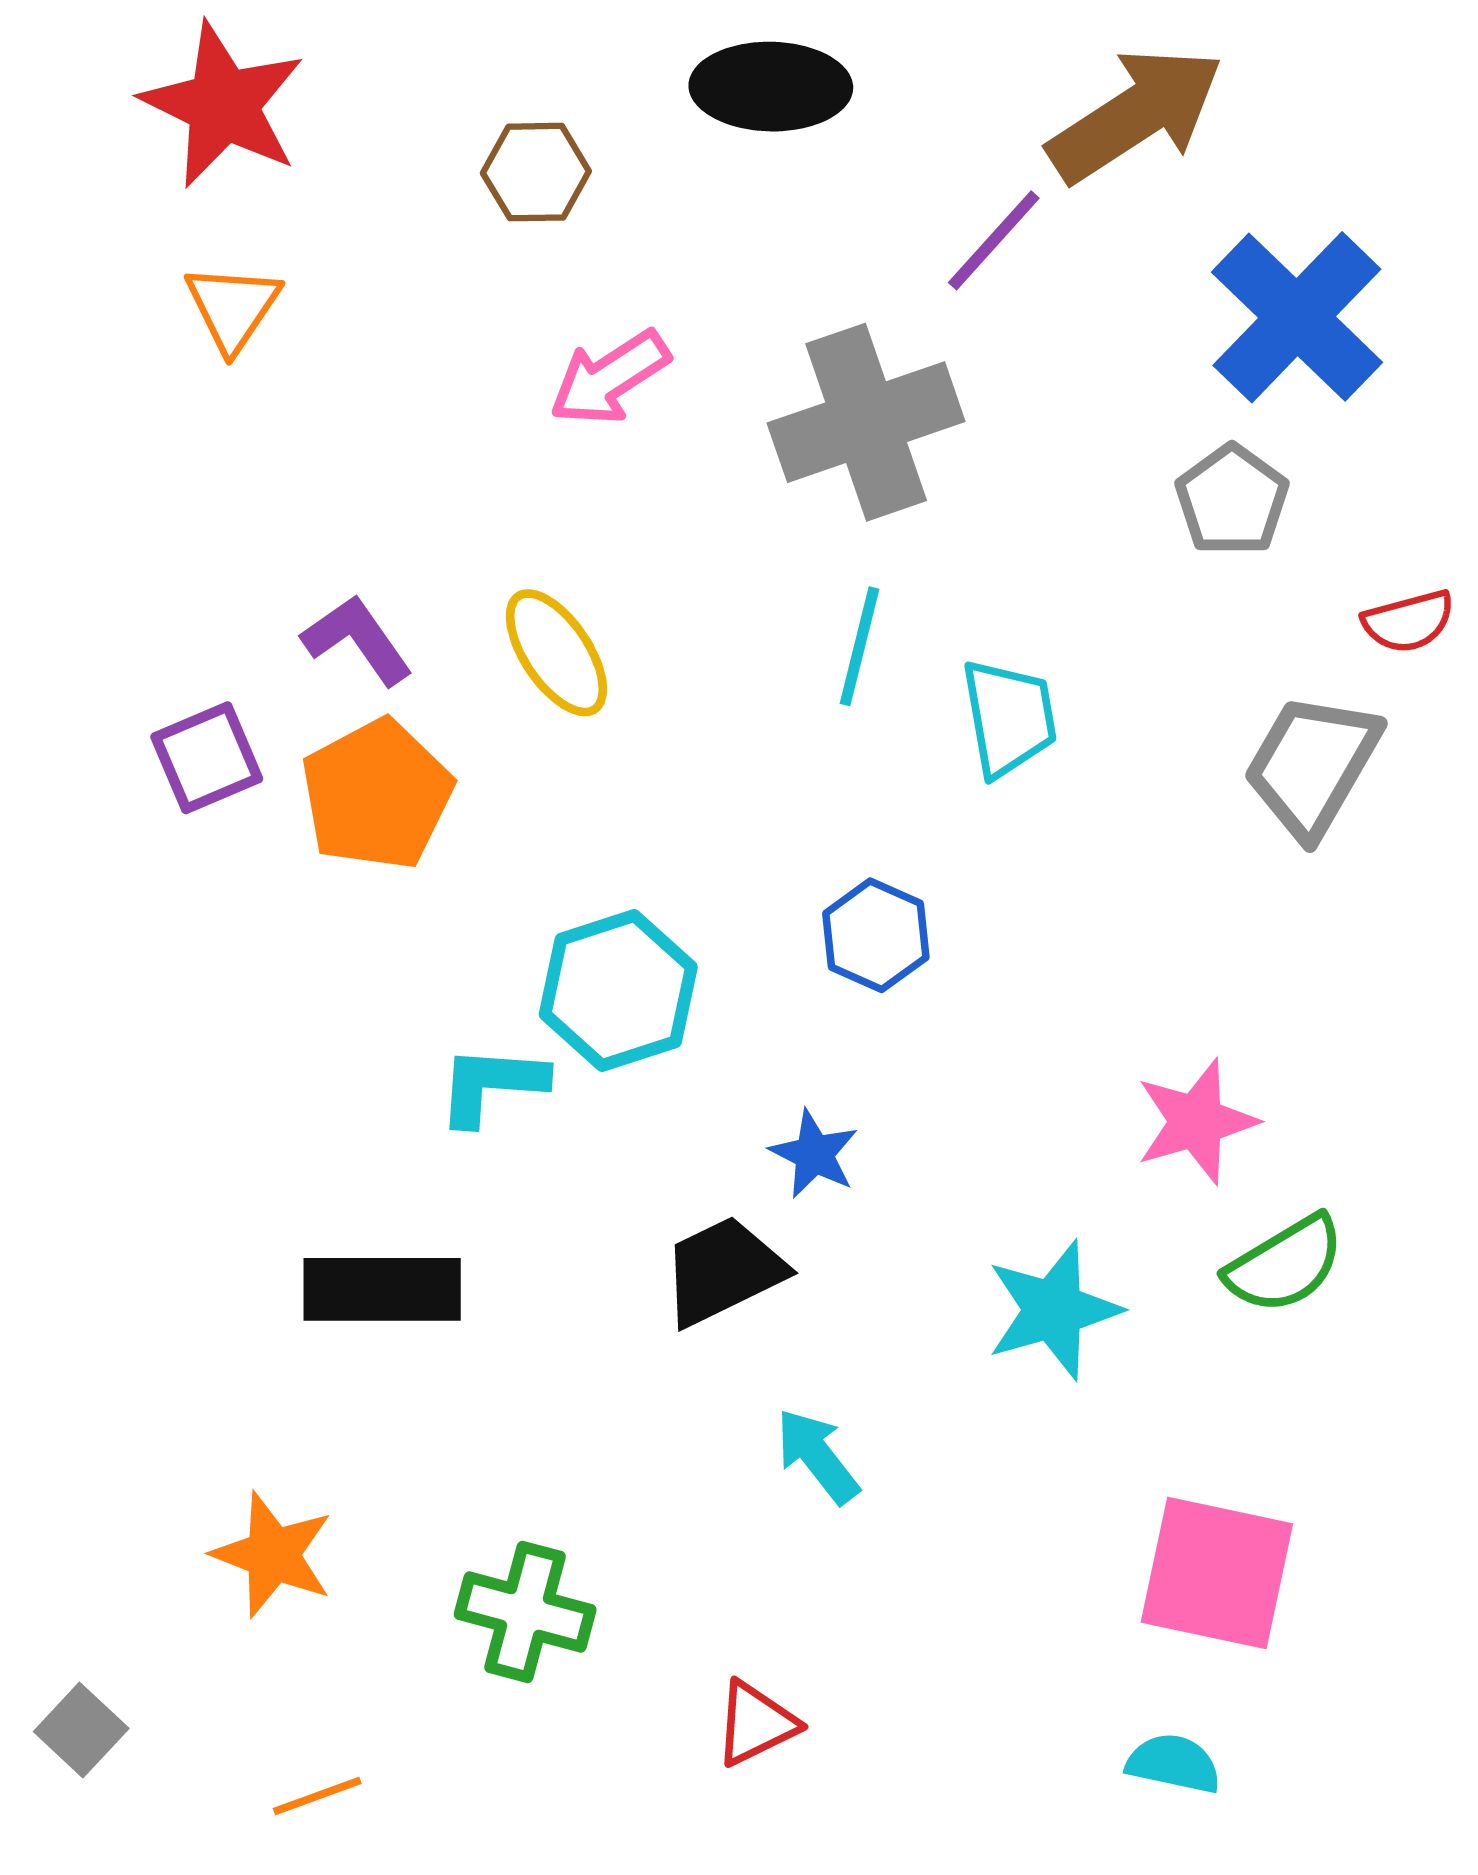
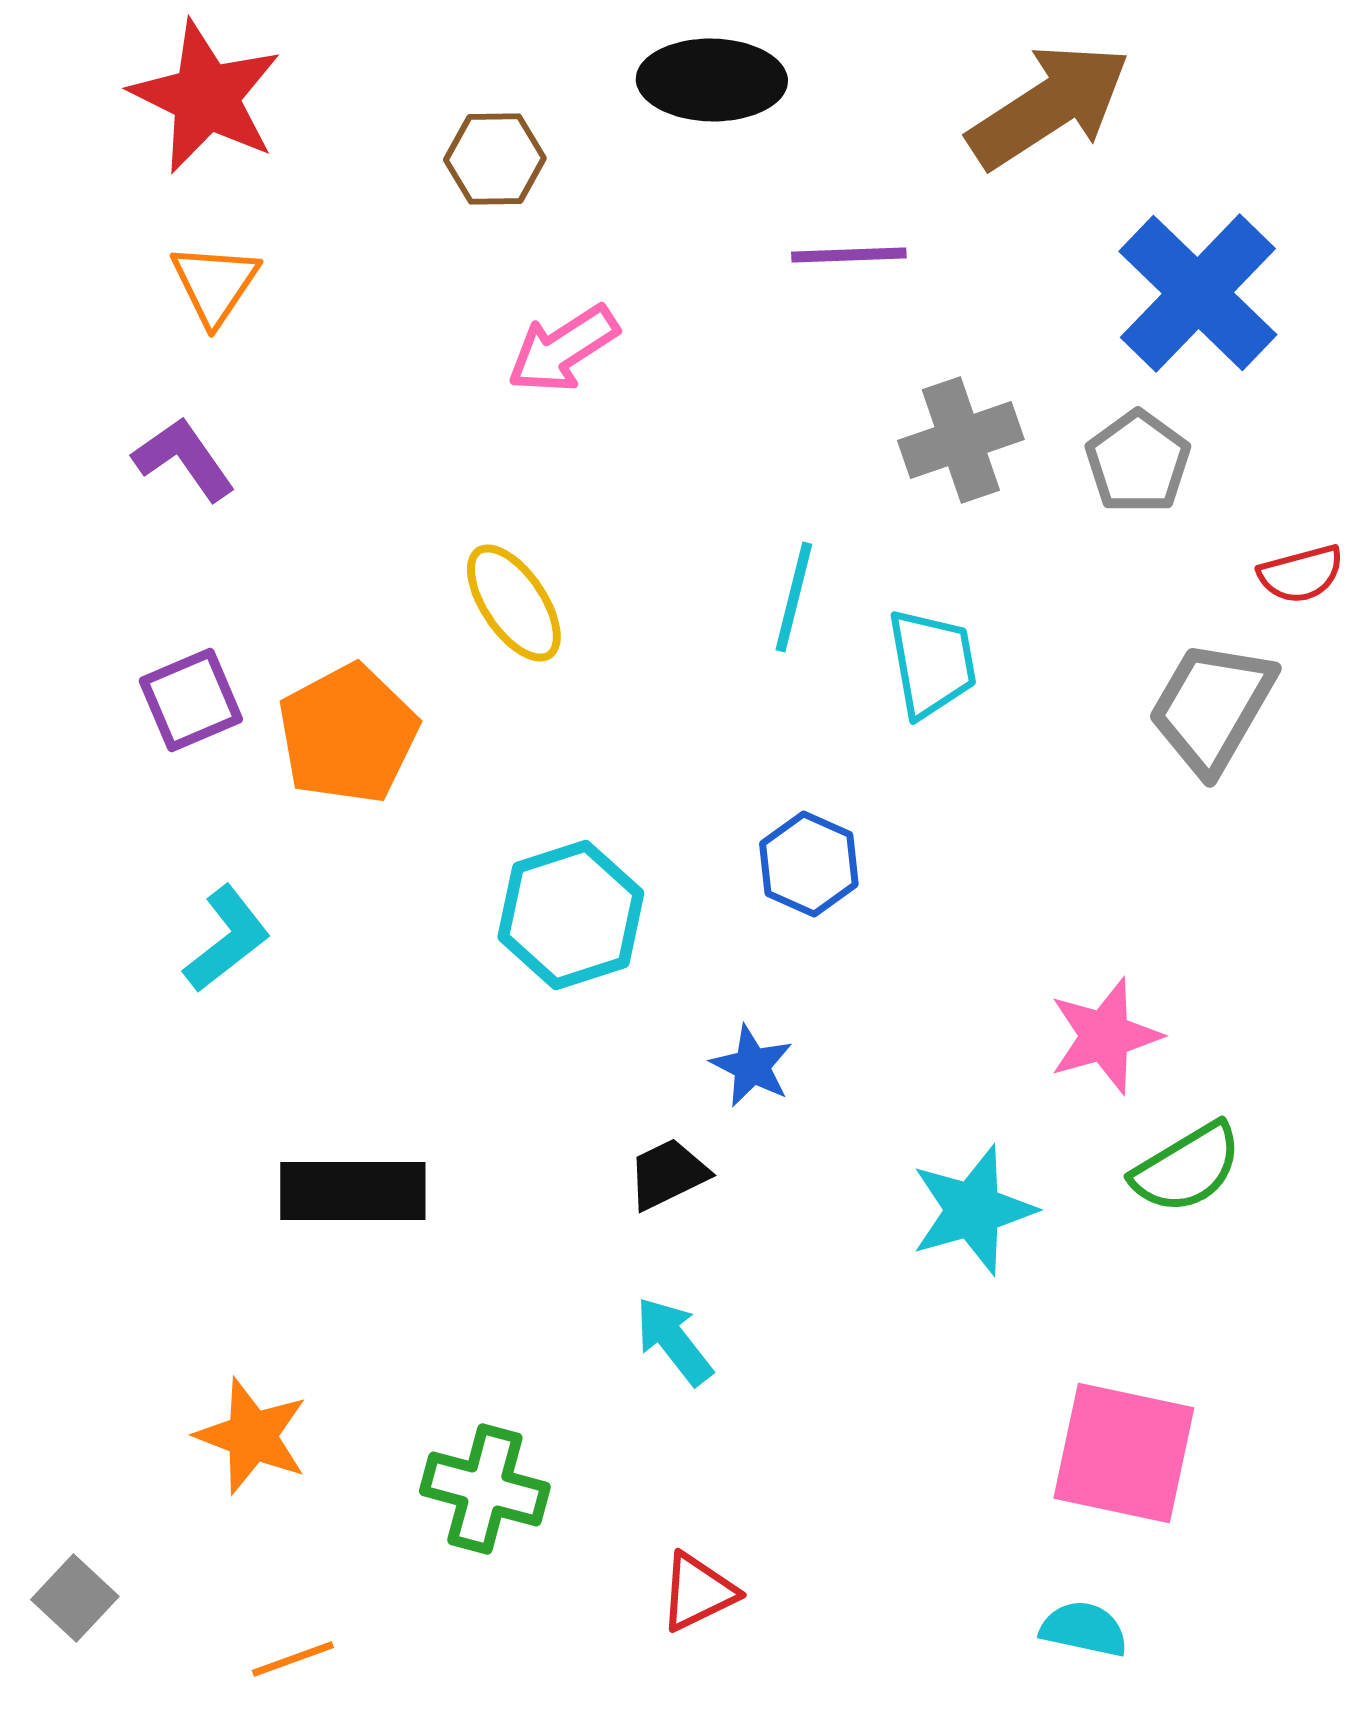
purple line: (994, 240) -> (849, 255), moved, turned 46
gray cross: (866, 422) -> (961, 440), moved, size x0.7
purple L-shape: (357, 640) -> (184, 459), moved
cyan L-shape: (491, 1085) -> (227, 939), moved, turned 138
black trapezoid: (723, 1271) -> (668, 1174), size x0.7
cyan arrow: (817, 1456) -> (674, 1341), moved

